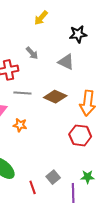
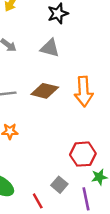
red hexagon: (80, 135) -> (83, 154), moved

